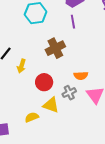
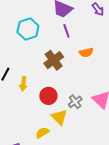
orange semicircle: (81, 76) -> (86, 53), moved
yellow triangle: (51, 105) -> (59, 117), turned 36

